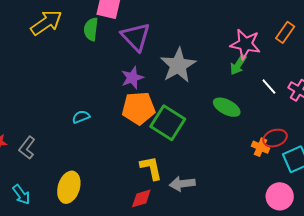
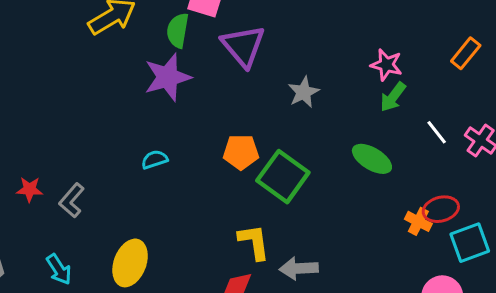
pink star: (245, 44) -> (386, 65), moved, size x0.7
gray star: (178, 65) -> (304, 92), size x0.6
purple star: (132, 78) -> (168, 77), moved, size x1.4
orange pentagon: (139, 108) -> (241, 152), size x0.7

